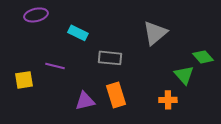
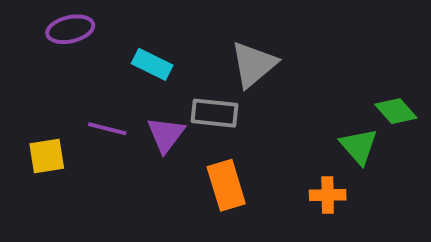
gray triangle: (155, 33) -> (254, 64), moved
purple triangle: (85, 101) -> (166, 135), moved, turned -40

